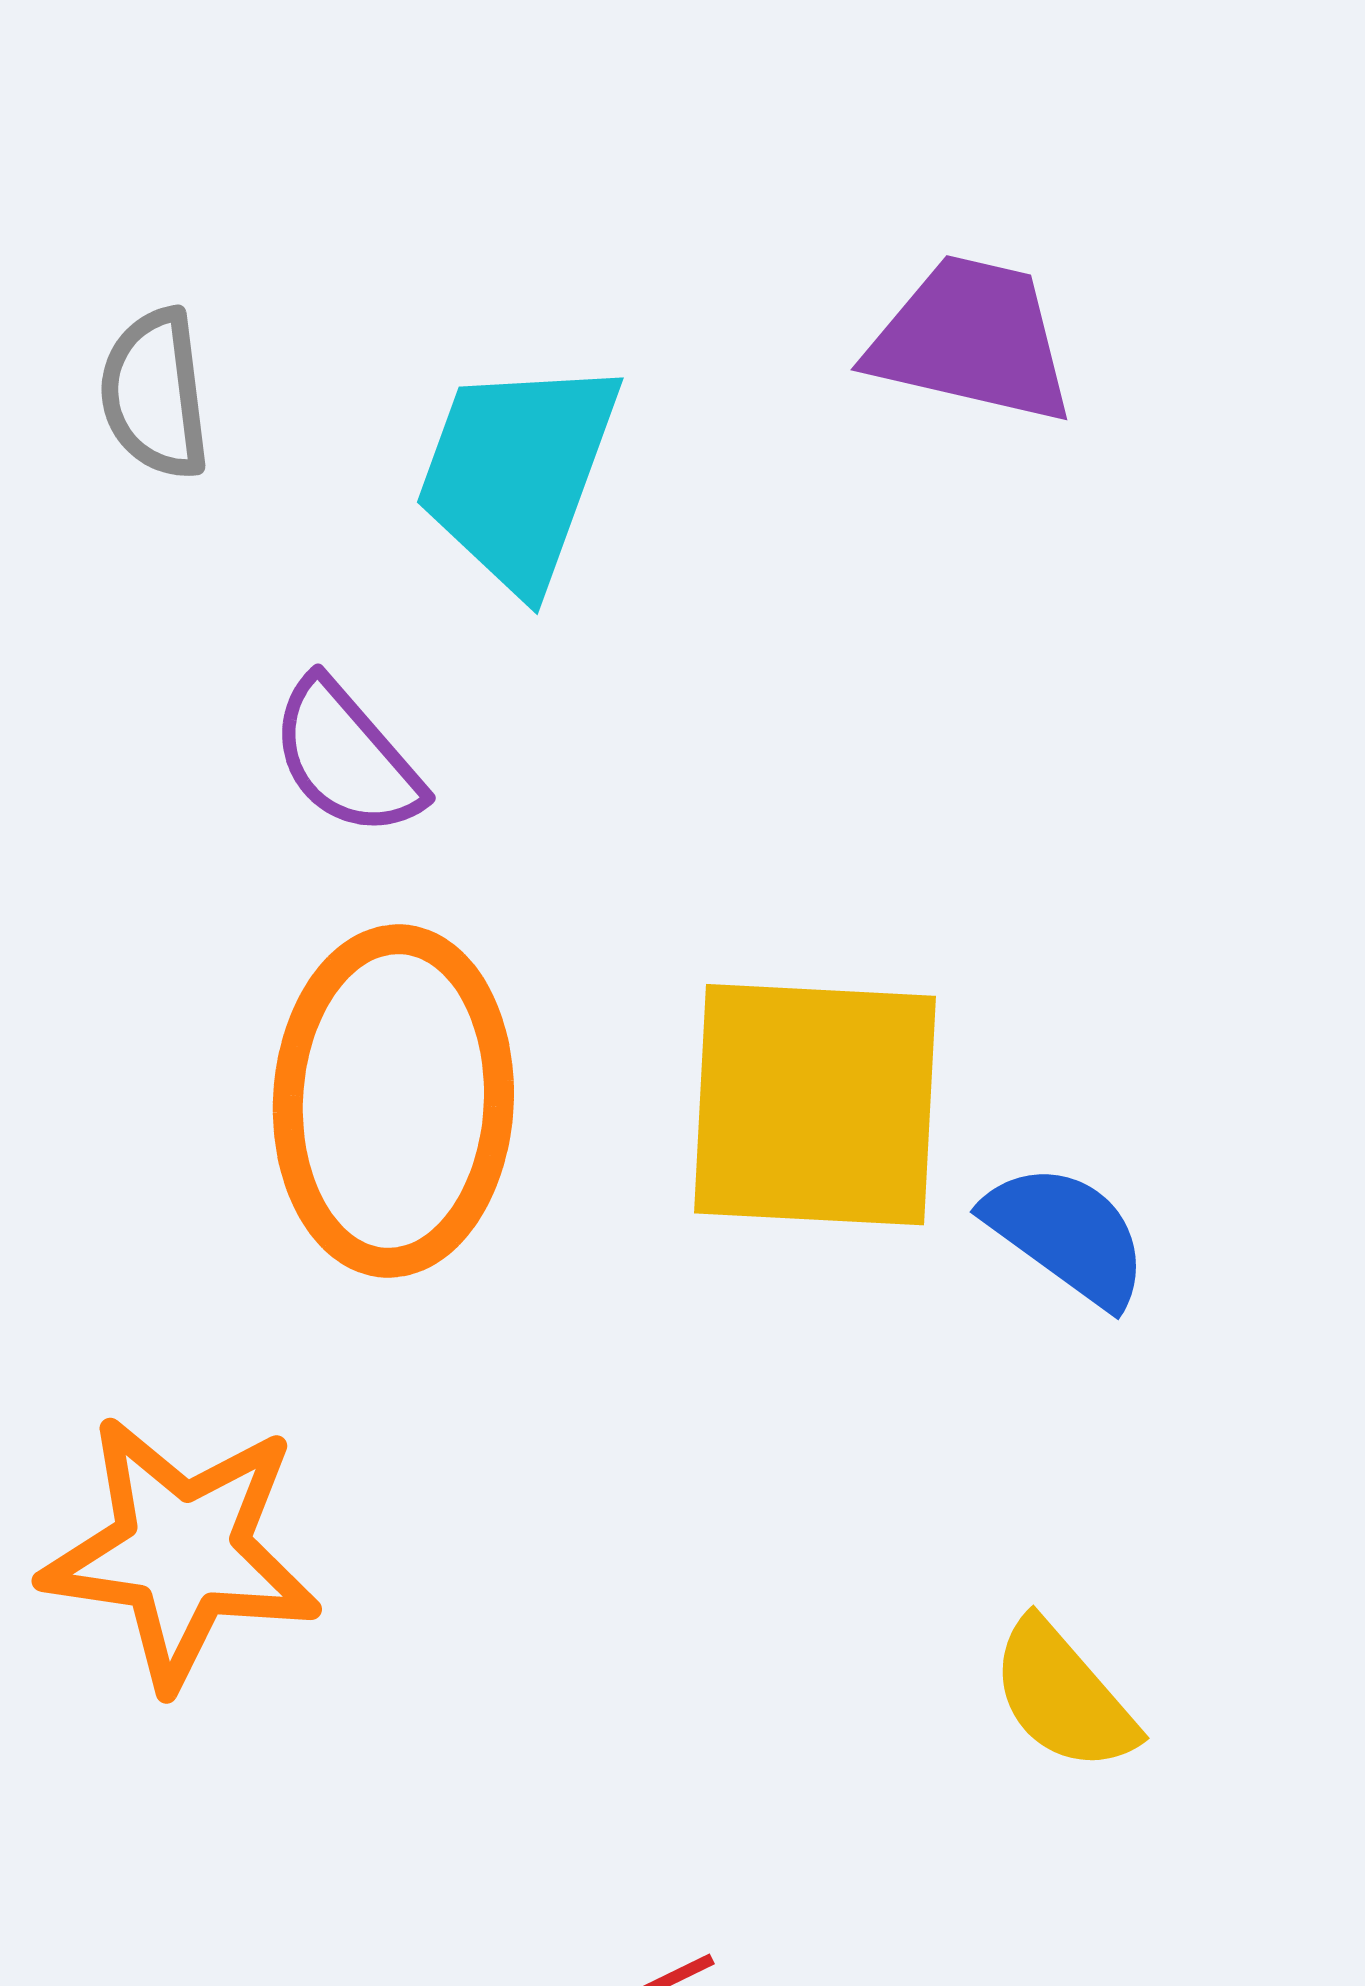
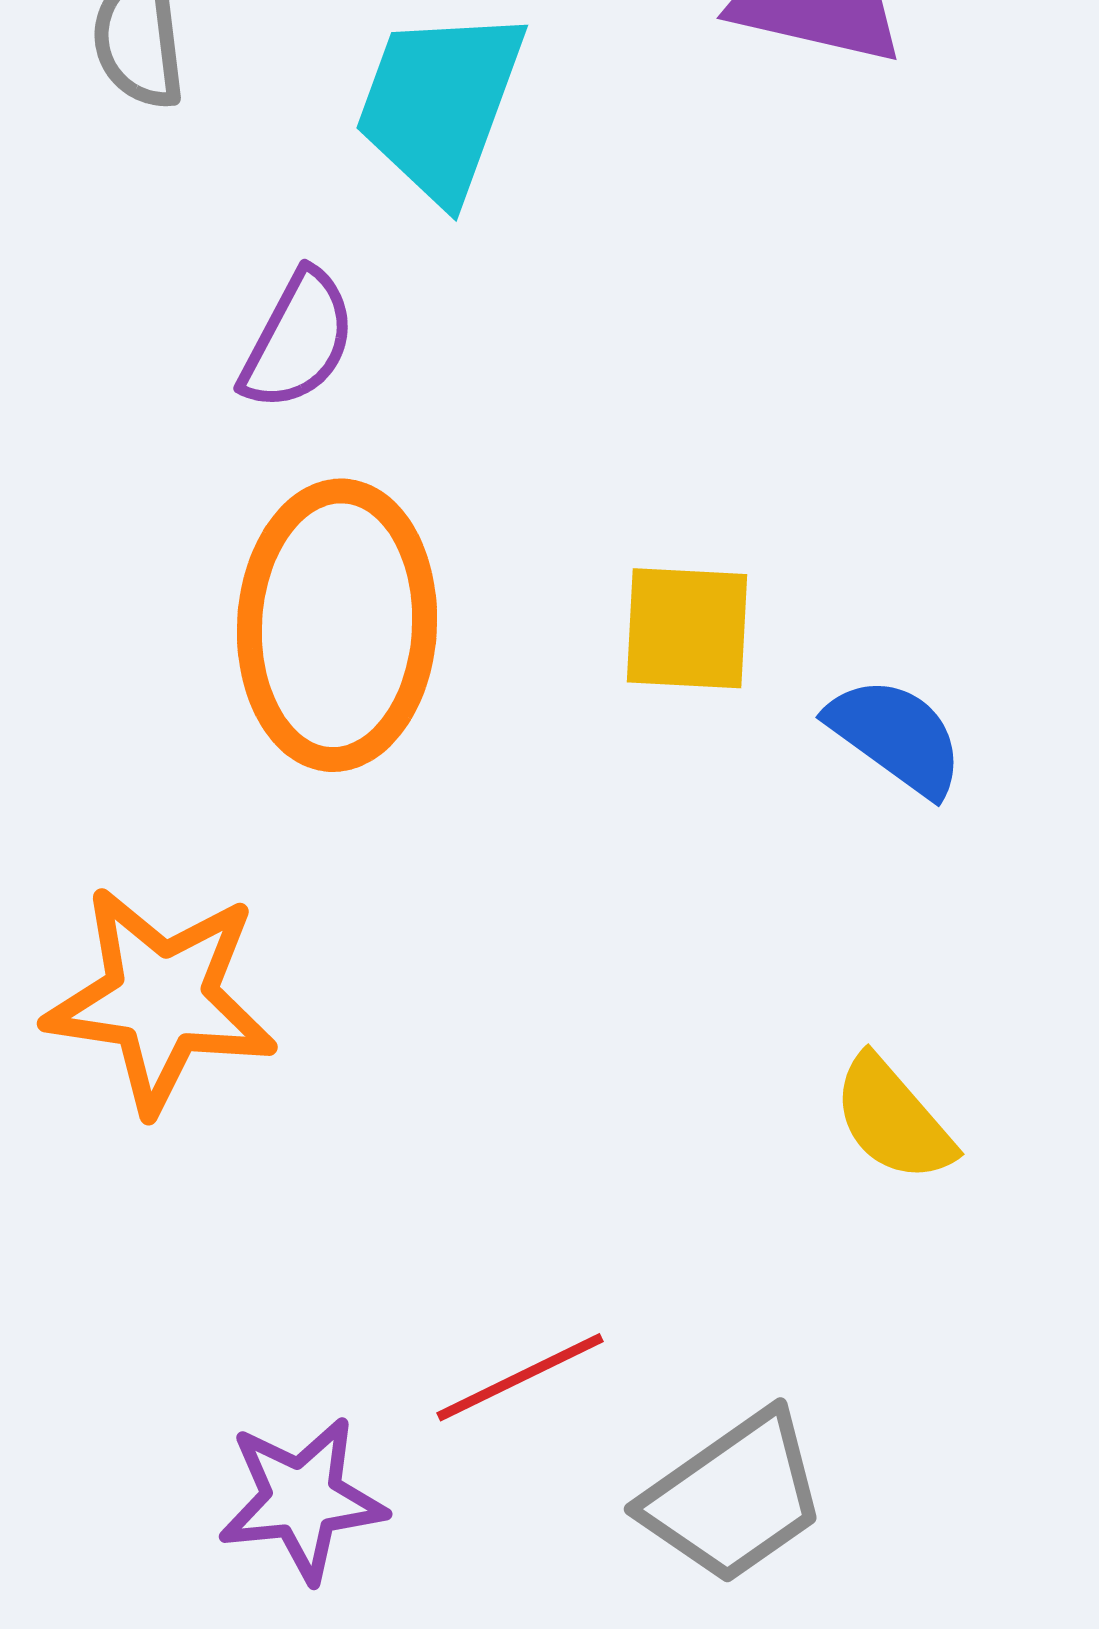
purple semicircle: (346, 758) -> (298, 340), turned -111
yellow square: (815, 1105) -> (687, 628), size x0.6

